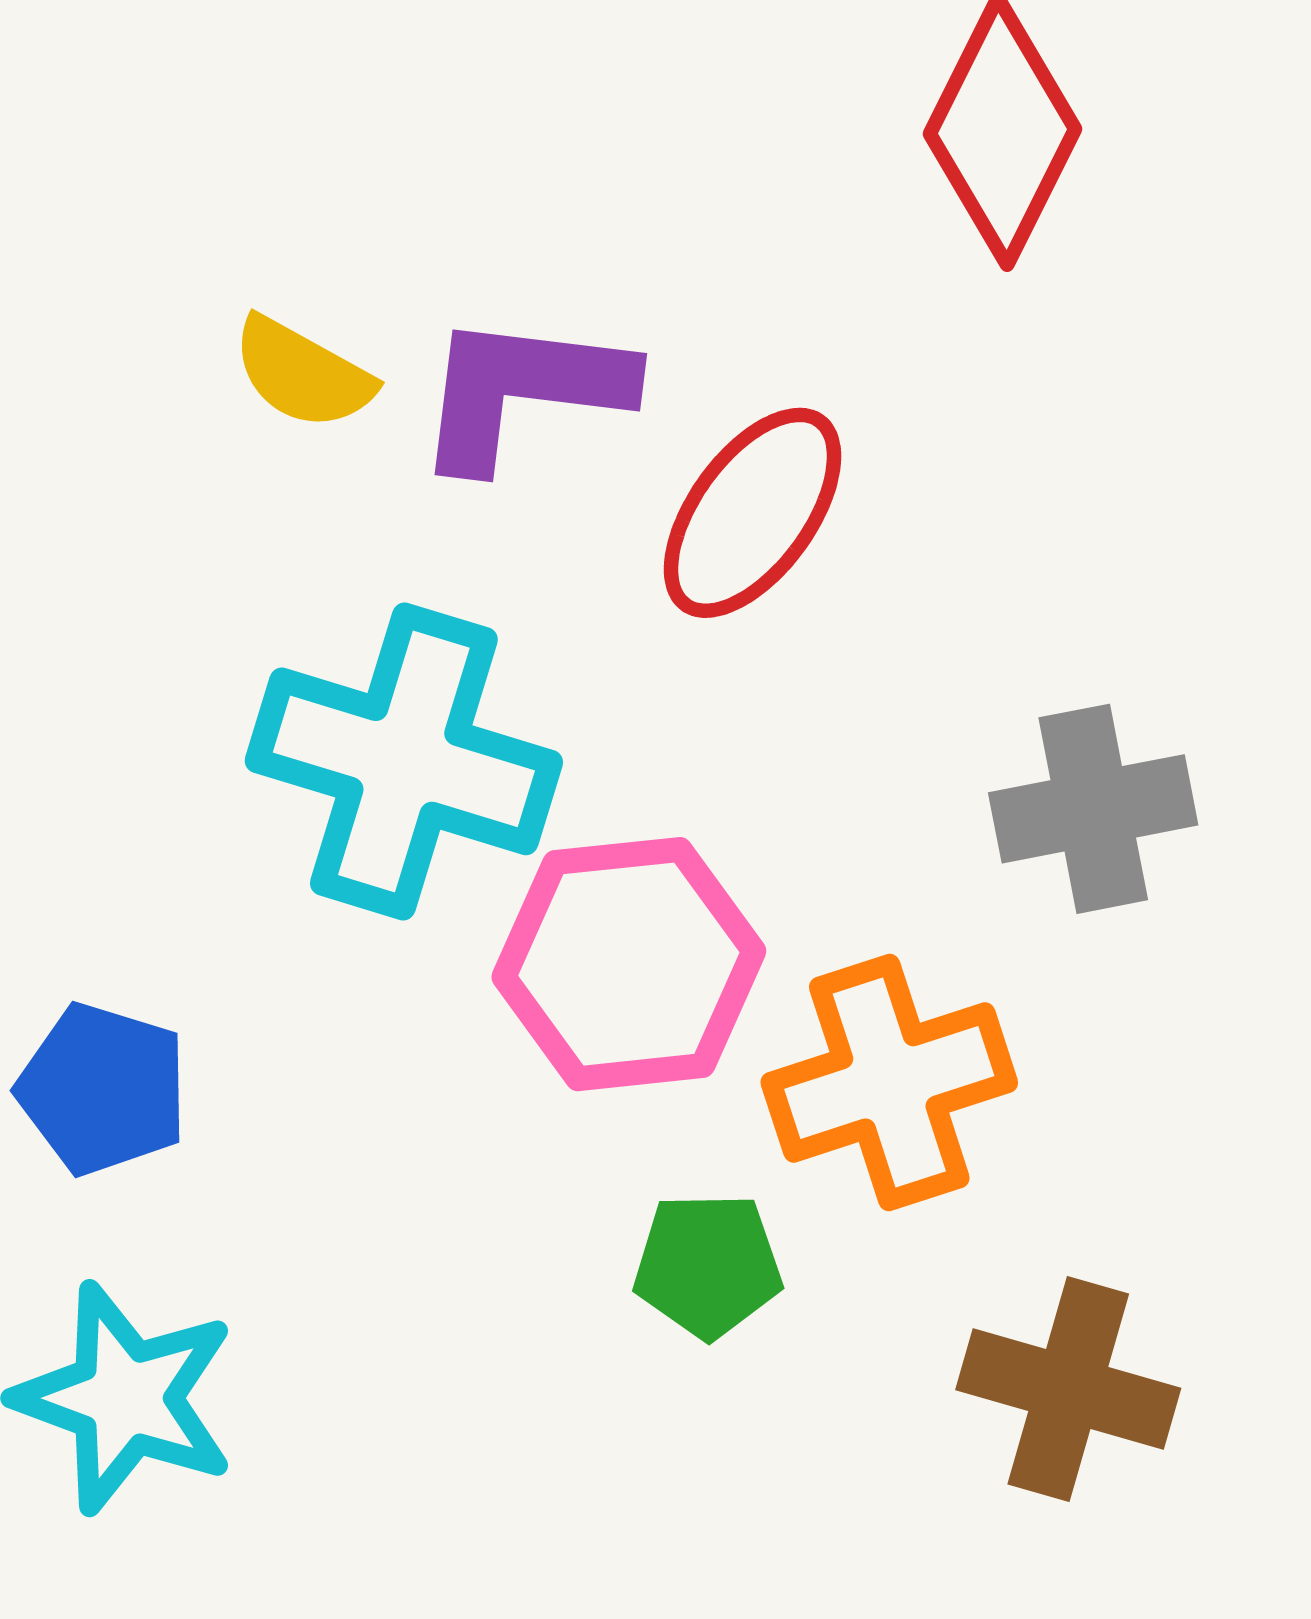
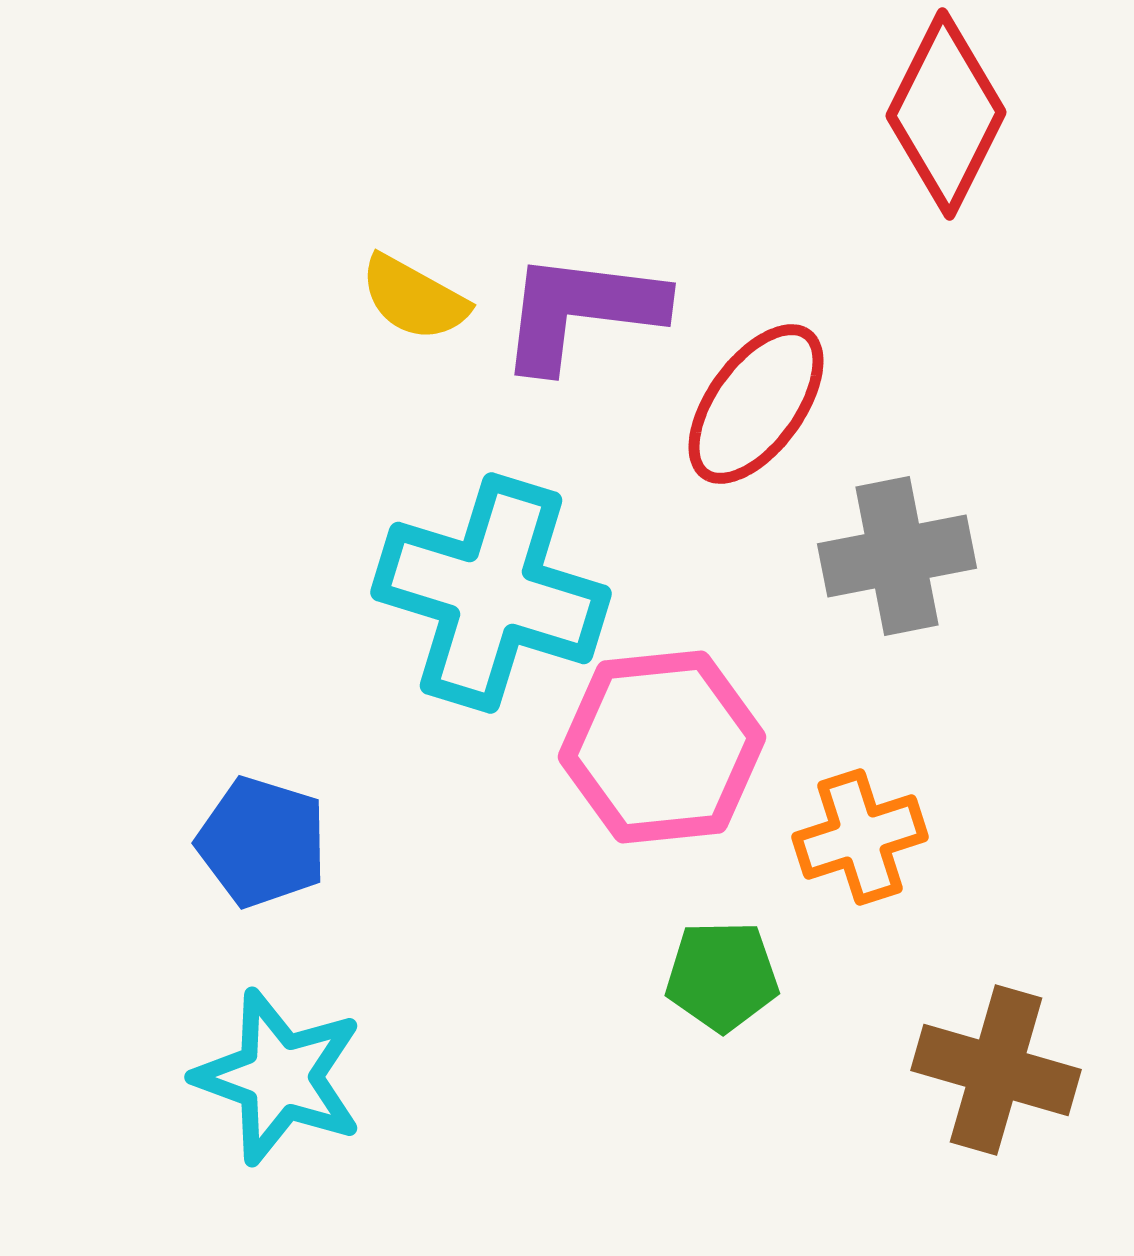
gray cross: (1093, 809) -> (897, 556), moved
orange cross: (889, 1082) -> (860, 837), size x0.7

